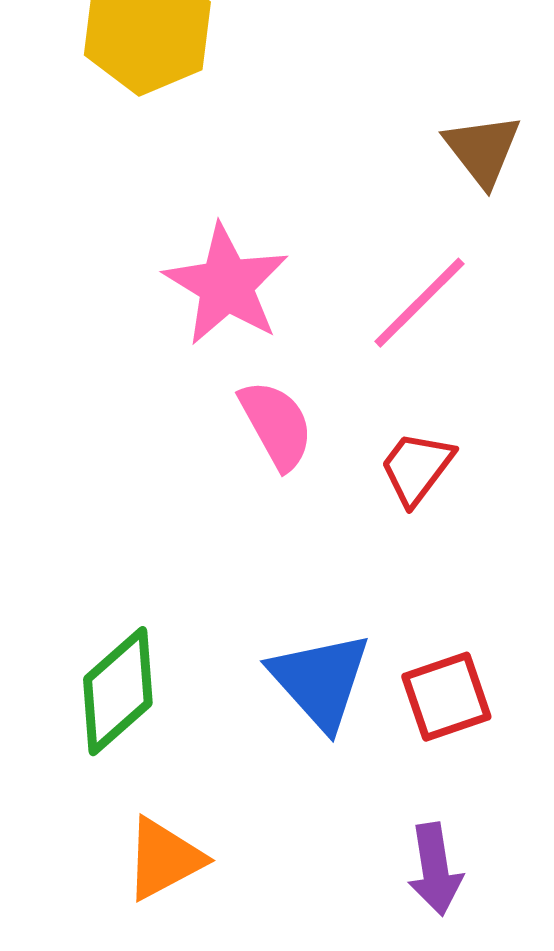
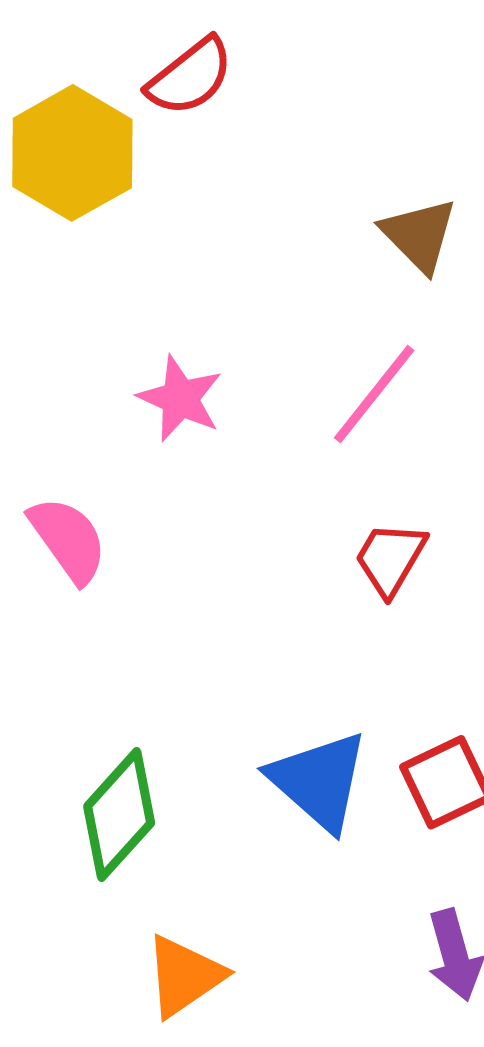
pink star: (226, 285) -> (180, 399), size x0.7
pink semicircle: (276, 425) -> (68, 540), moved

